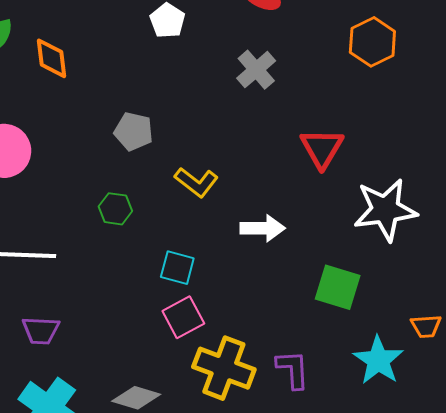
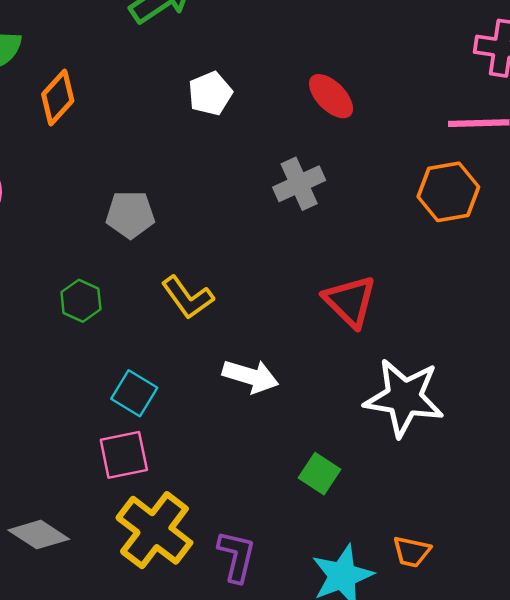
orange diamond: (52, 58) -> (58, 98), turned 33
gray pentagon: (134, 131) -> (130, 214), turned -30
red triangle: (322, 148) -> (350, 301), turned -33
green square: (338, 287) -> (320, 474), size x0.7

